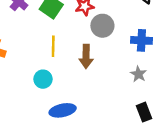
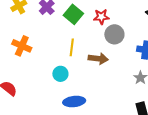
brown arrow: (86, 56) -> (98, 59), turned -90

